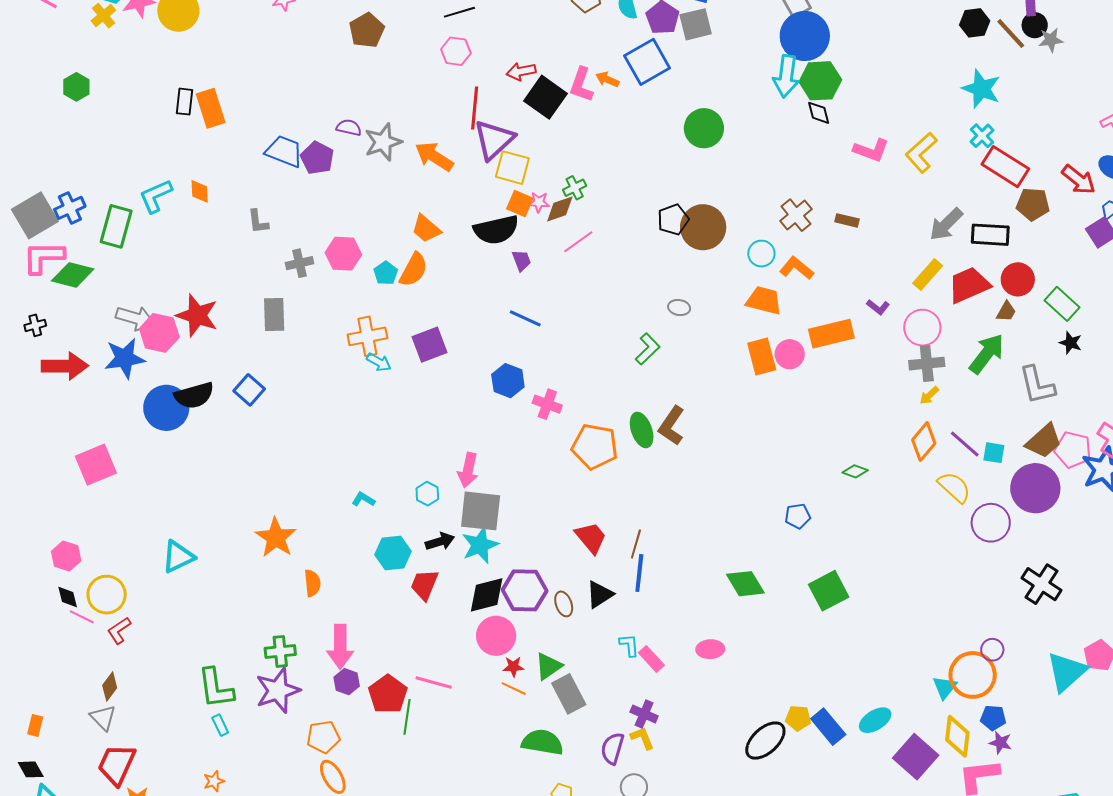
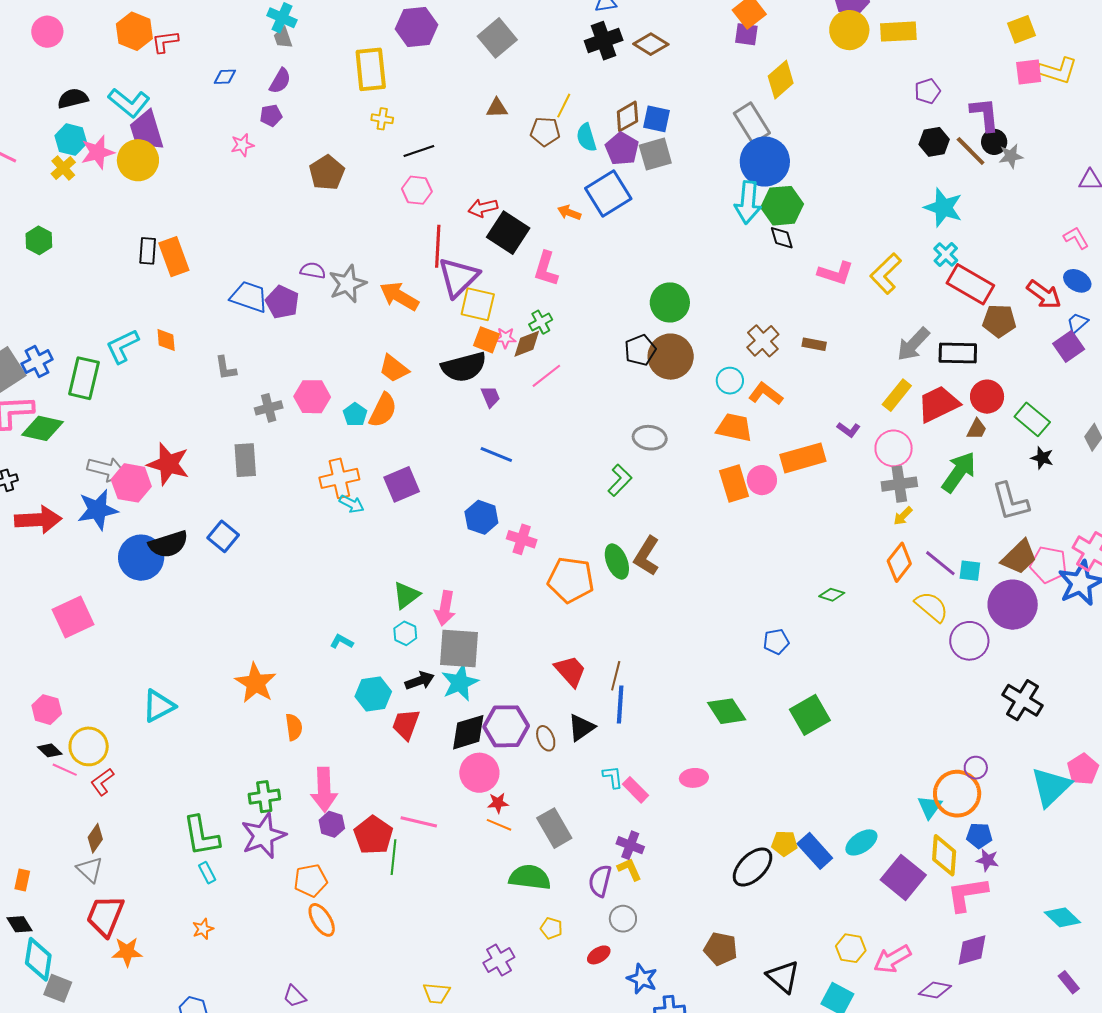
pink L-shape: (581, 85) -> (546, 269), moved
green circle: (704, 128) -> (670, 302), moved
gray ellipse: (679, 308) -> (650, 438), size x1.5
black diamond: (68, 597) -> (50, 750), turned -30
green triangle: (548, 666) -> (406, 595), moved

